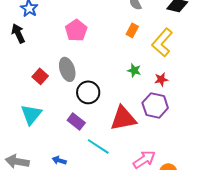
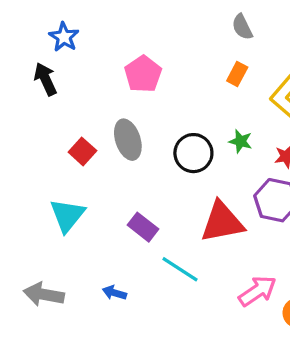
black circle: (88, 92) -> (193, 153), moved

